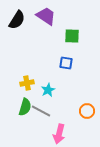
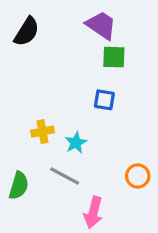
purple trapezoid: (46, 16) -> (101, 25), moved
green semicircle: (25, 107) -> (19, 186), moved

